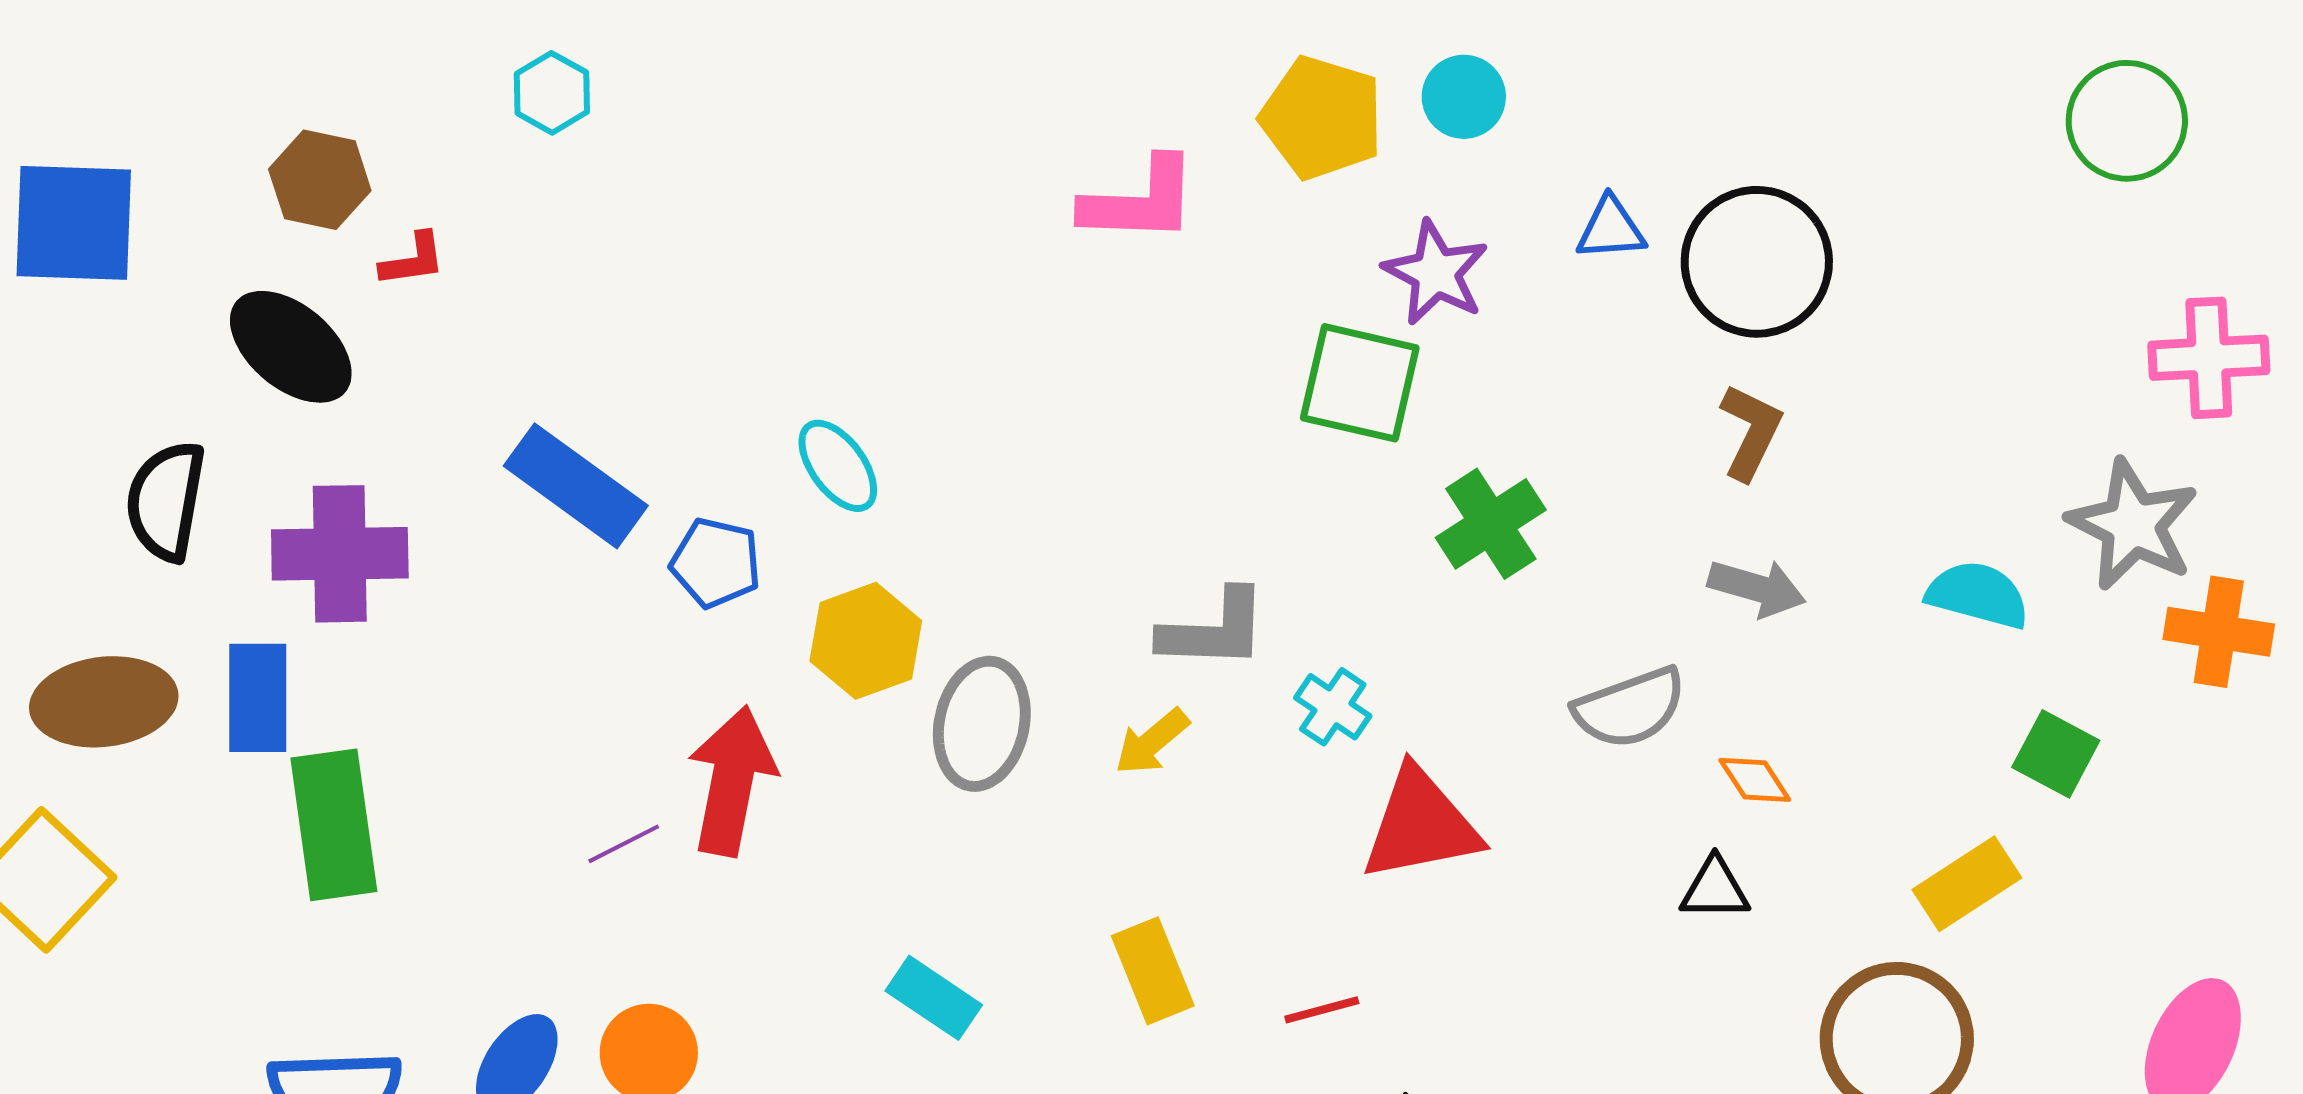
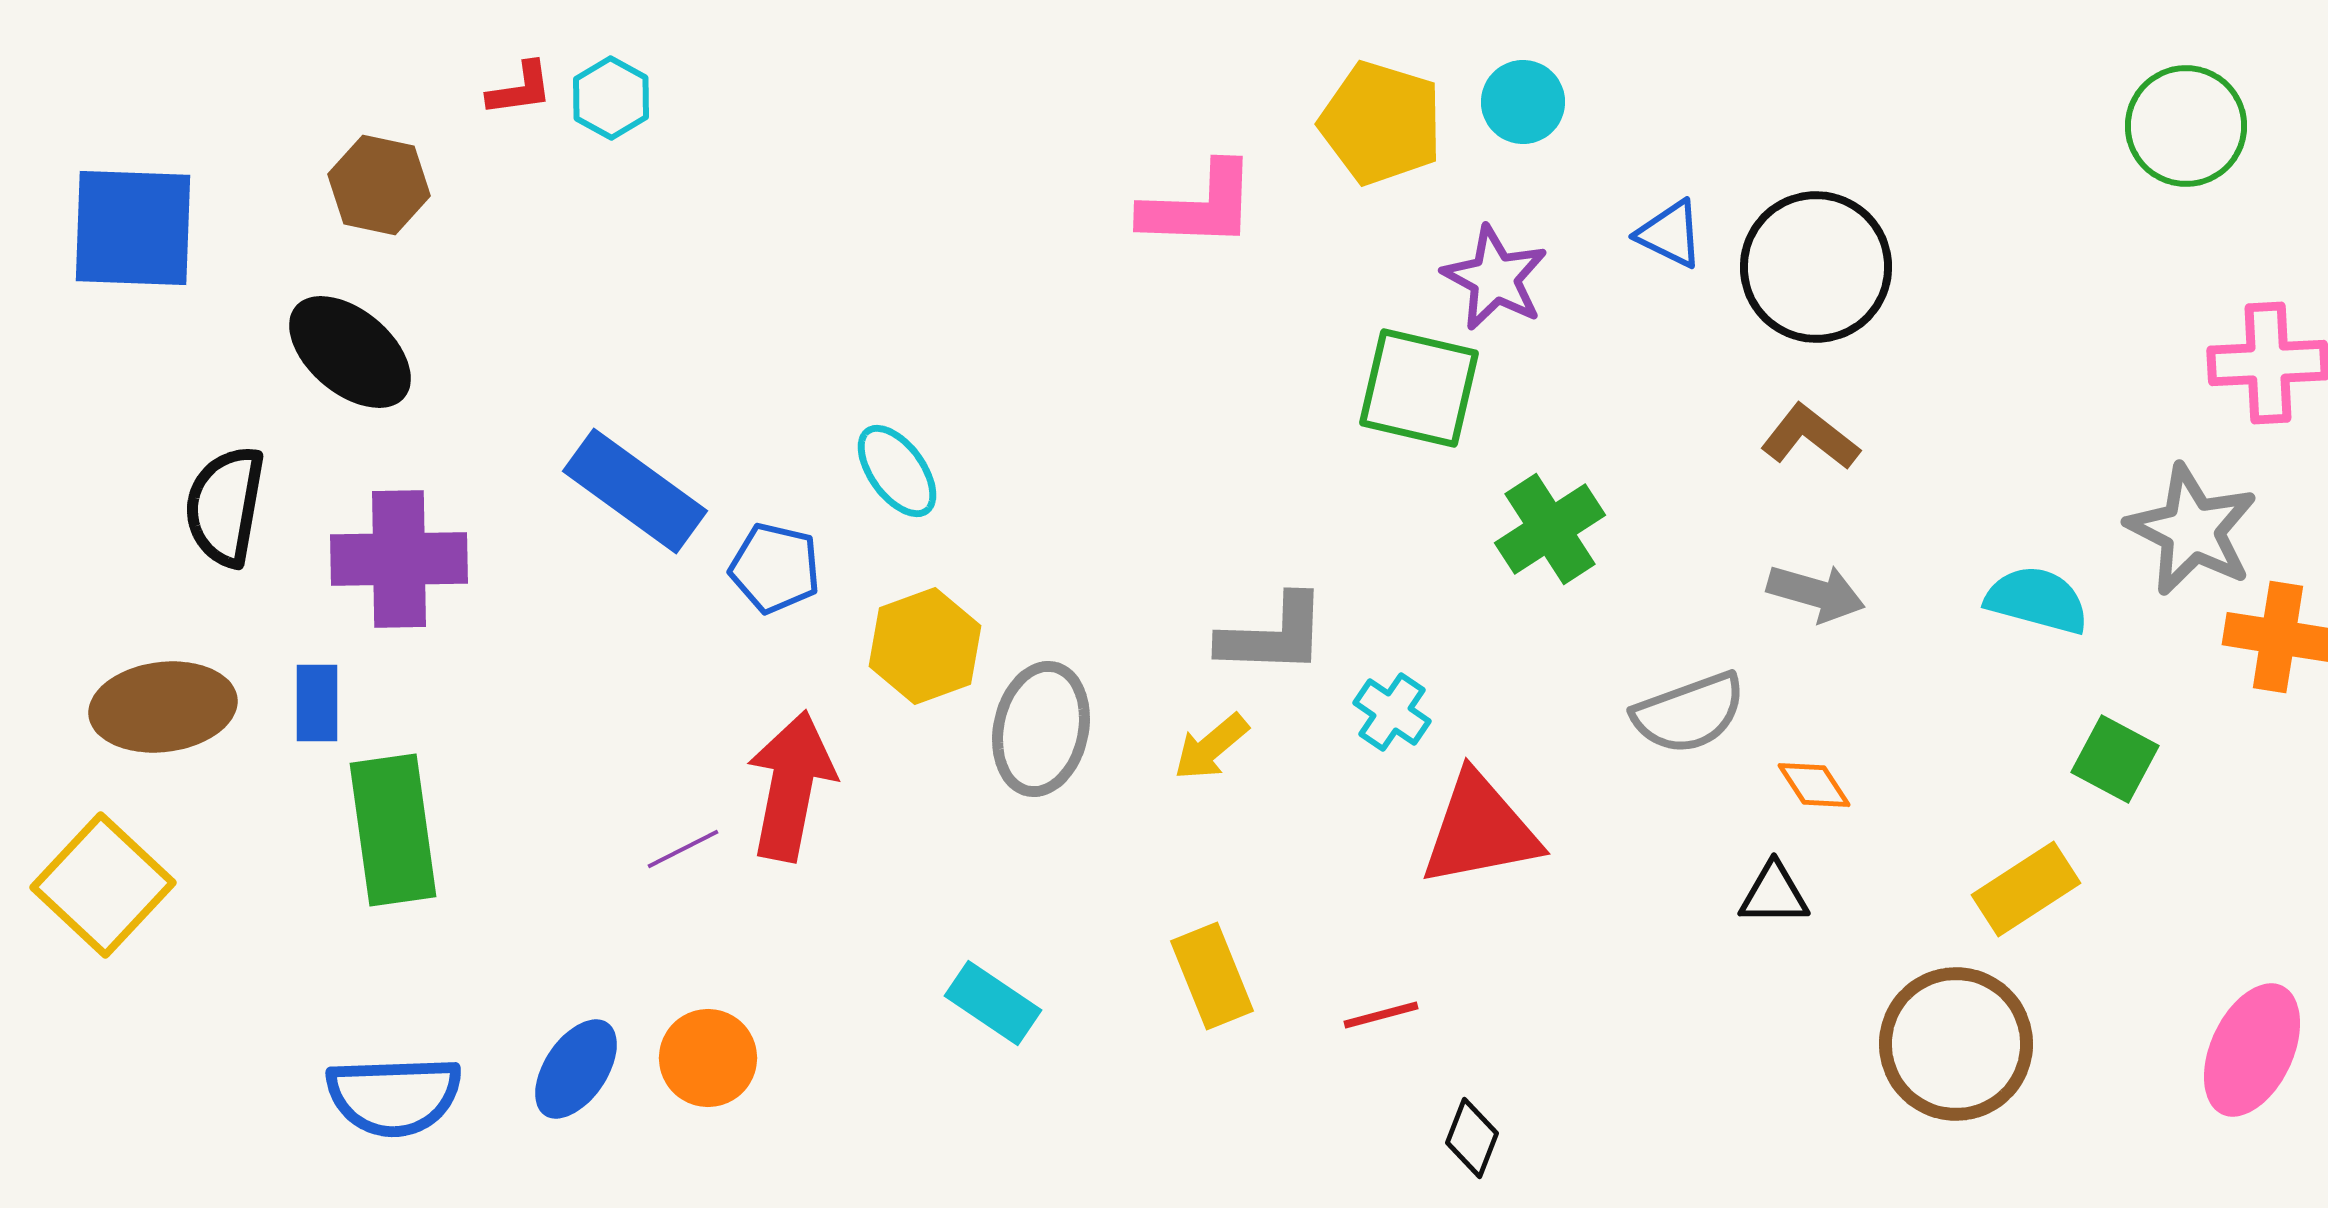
blue triangle: (1611, 229) -> (1670, 234), turned 30
red L-shape: (413, 260) -> (520, 89), moved
brown L-shape: (1751, 432) -> (1810, 437), turned -78
blue rectangle: (258, 698) -> (317, 703), size x0.7

